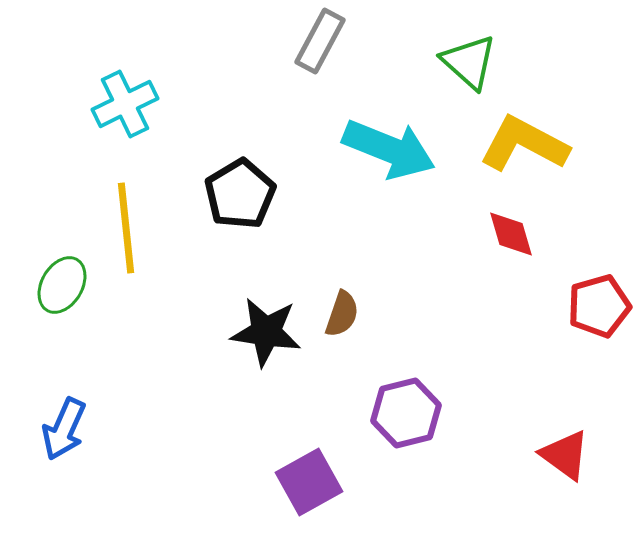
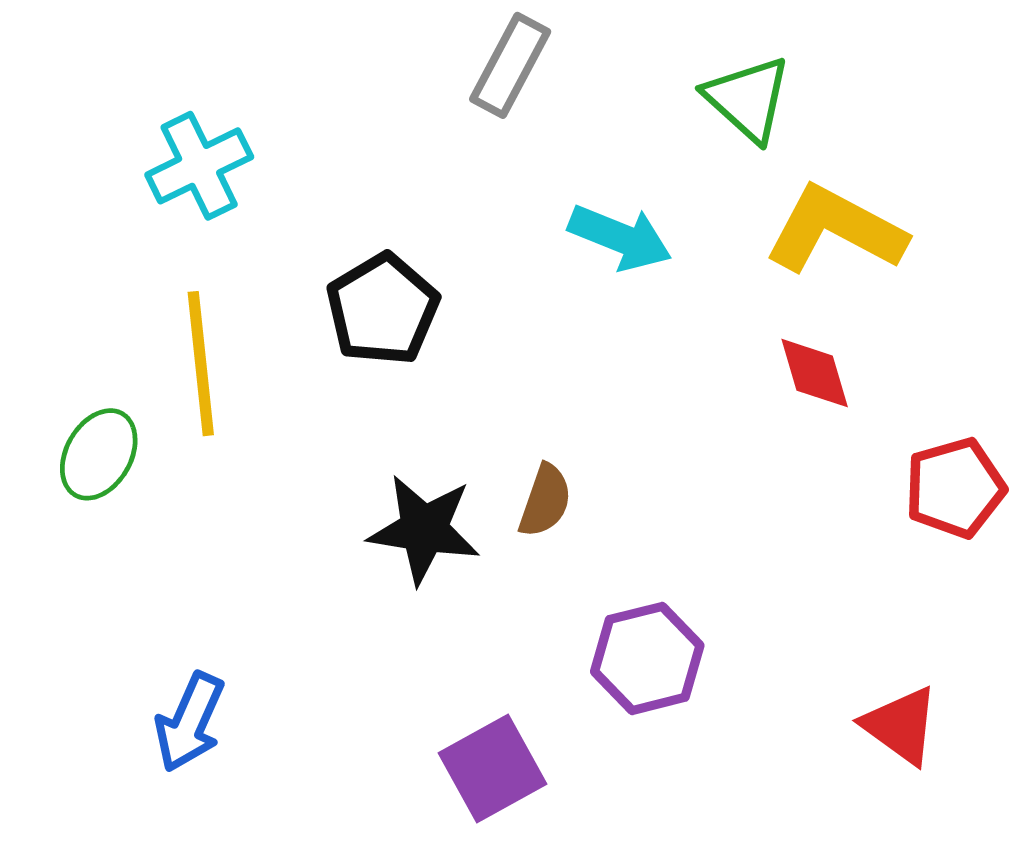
cyan arrow: (389, 149) -> (620, 238), size x0.7
blue arrow: (64, 429) -> (190, 722), moved

